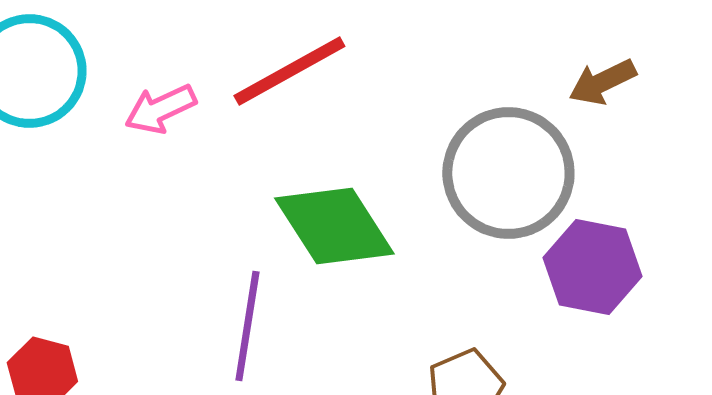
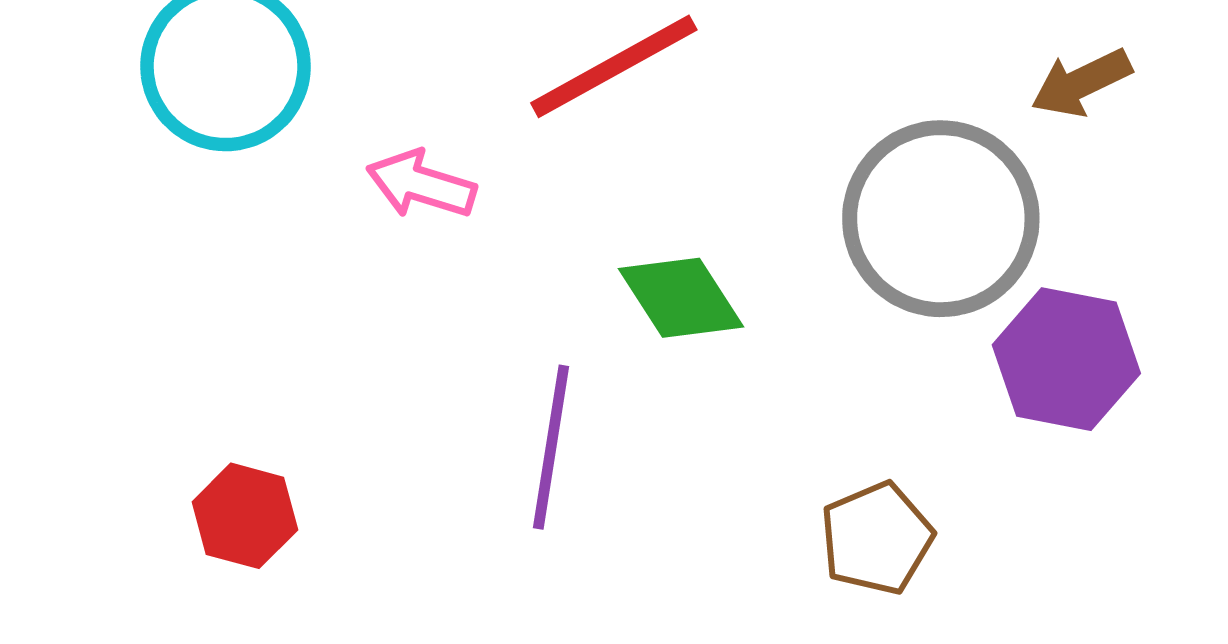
pink arrow: (160, 109) -> (421, 184), moved, turned 42
green diamond: (334, 226) -> (681, 298), size x0.7

